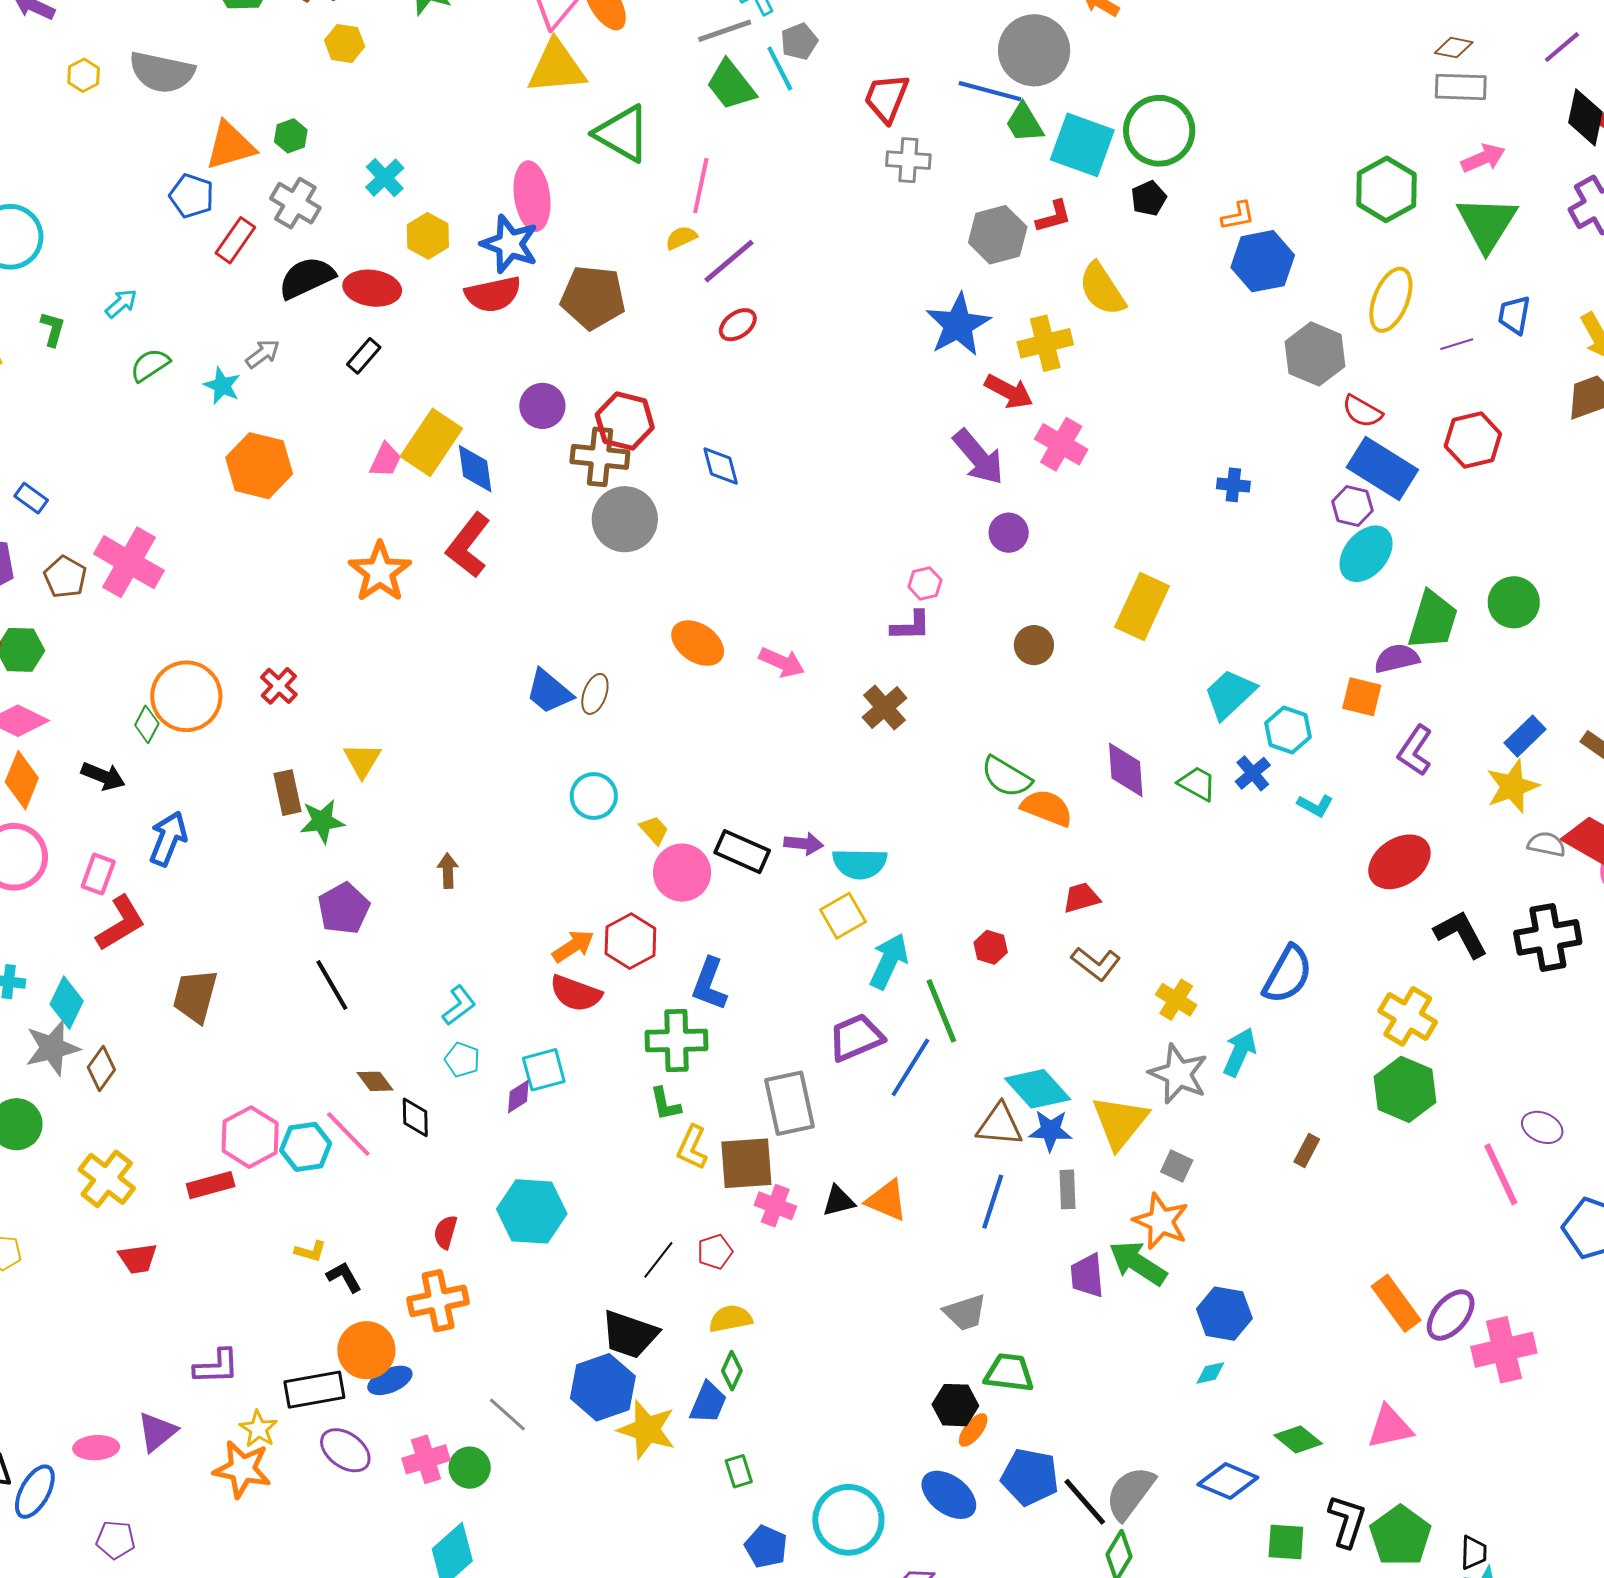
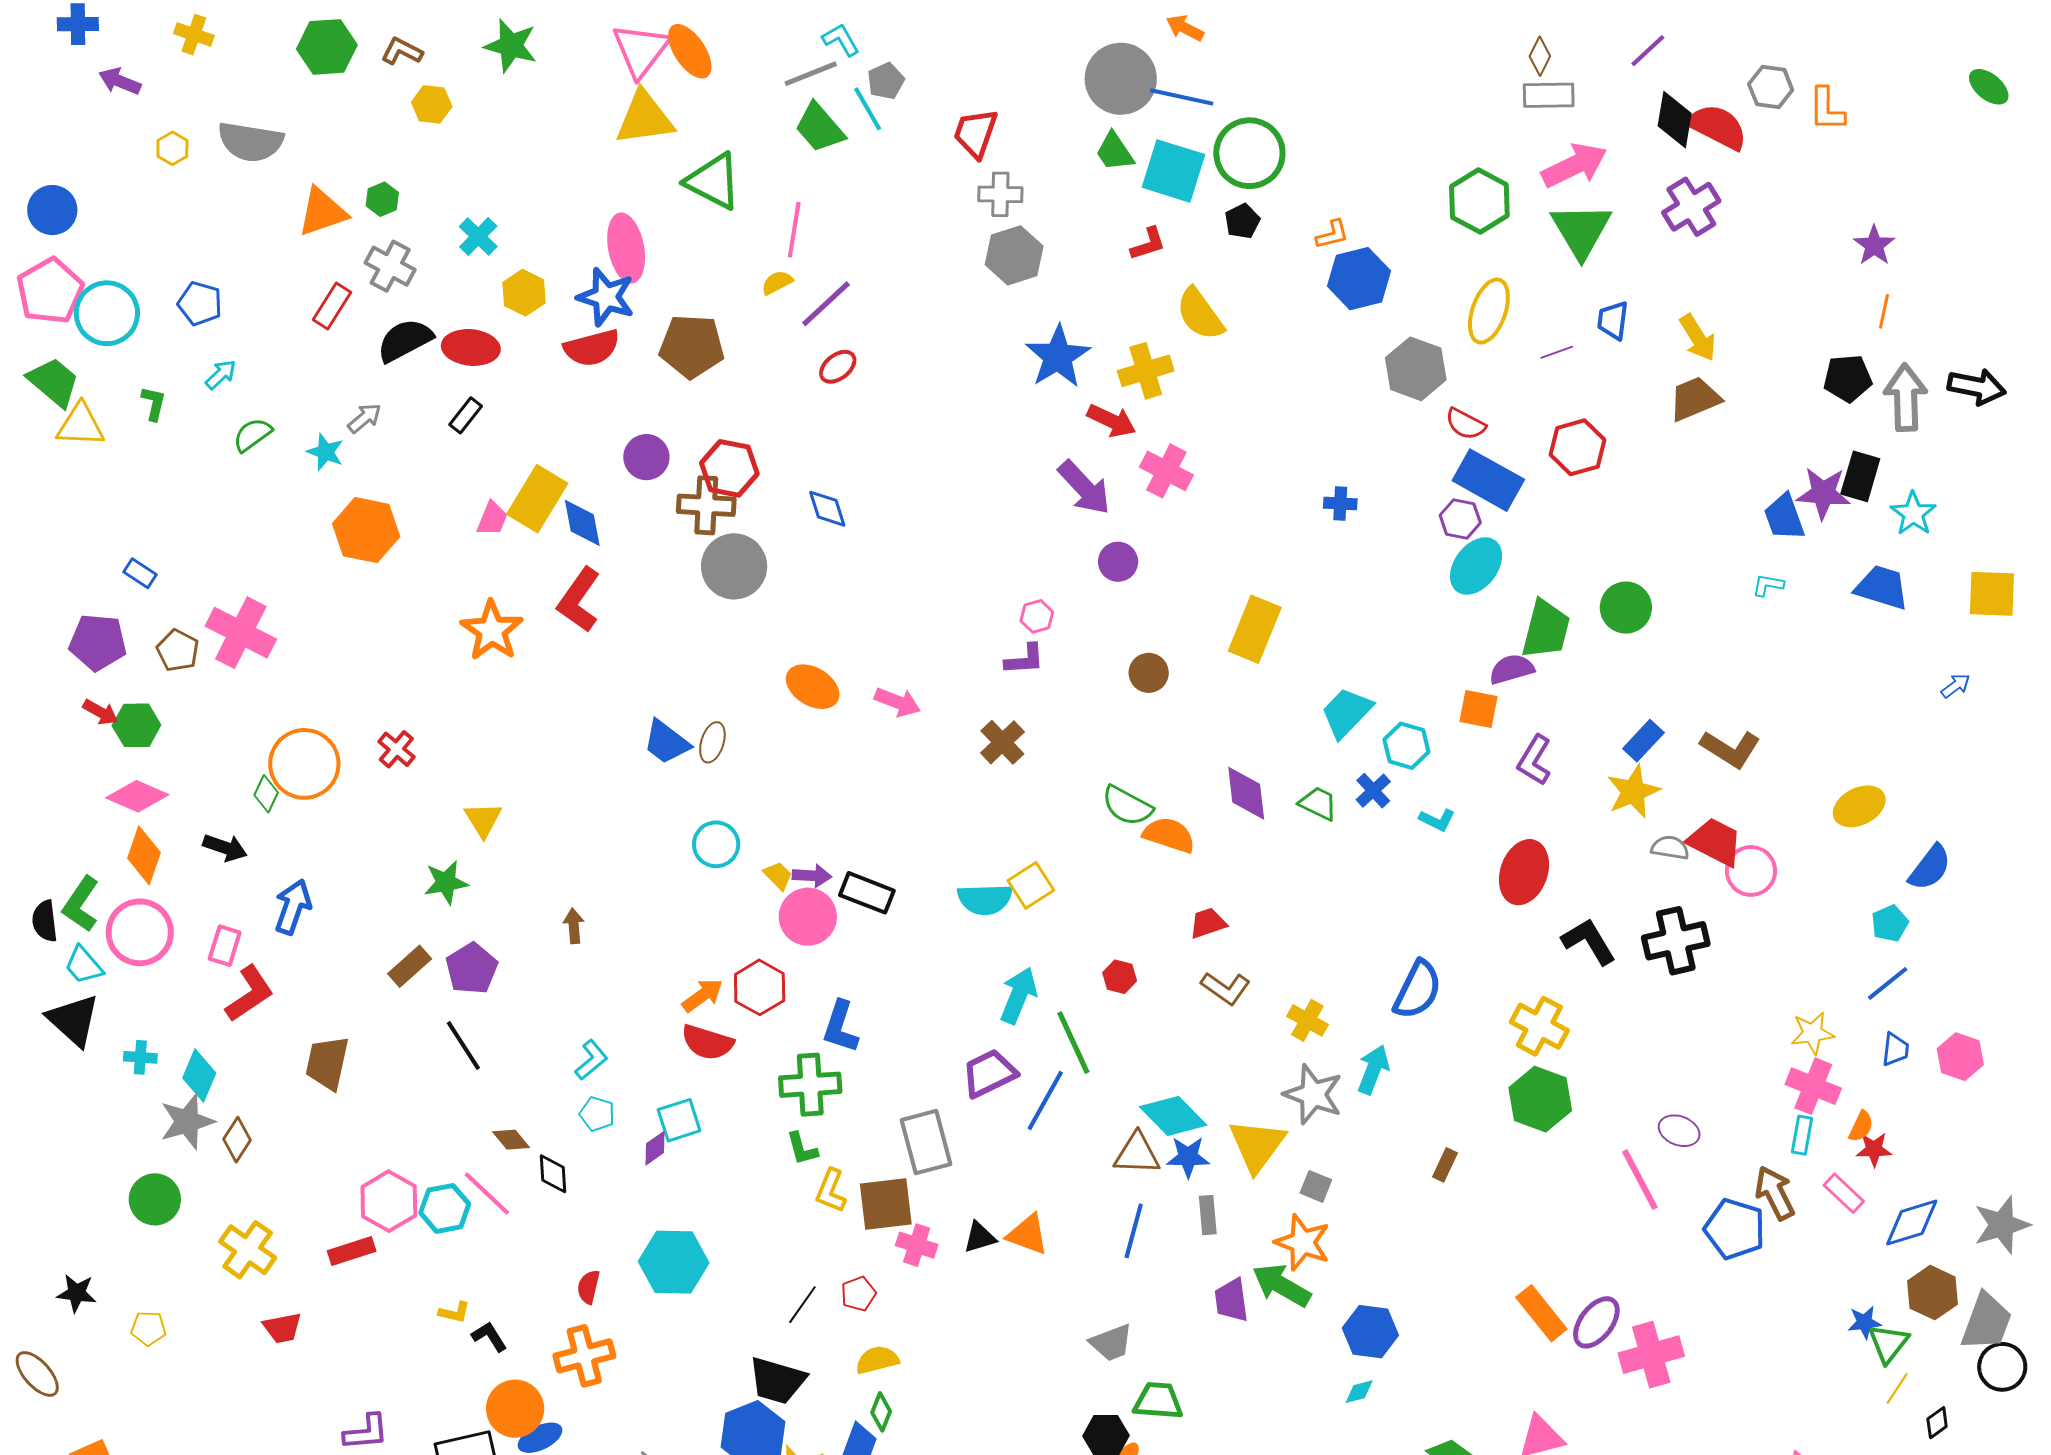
brown diamond: (1454, 48) -> (1540, 56), turned -72
blue line: (990, 91) -> (1182, 97), moved
pink arrow: (1483, 158) -> (1574, 165), size x1.5
blue pentagon: (192, 196) -> (200, 304), moved
gray hexagon: (998, 235) -> (1014, 255), moved
brown rectangle: (288, 793) -> (410, 966), moved, turned 63
purple arrow: (804, 844) -> (812, 876), moved
red ellipse: (1399, 862) -> (1524, 872), turned -34
yellow square: (843, 916) -> (1031, 885), moved

